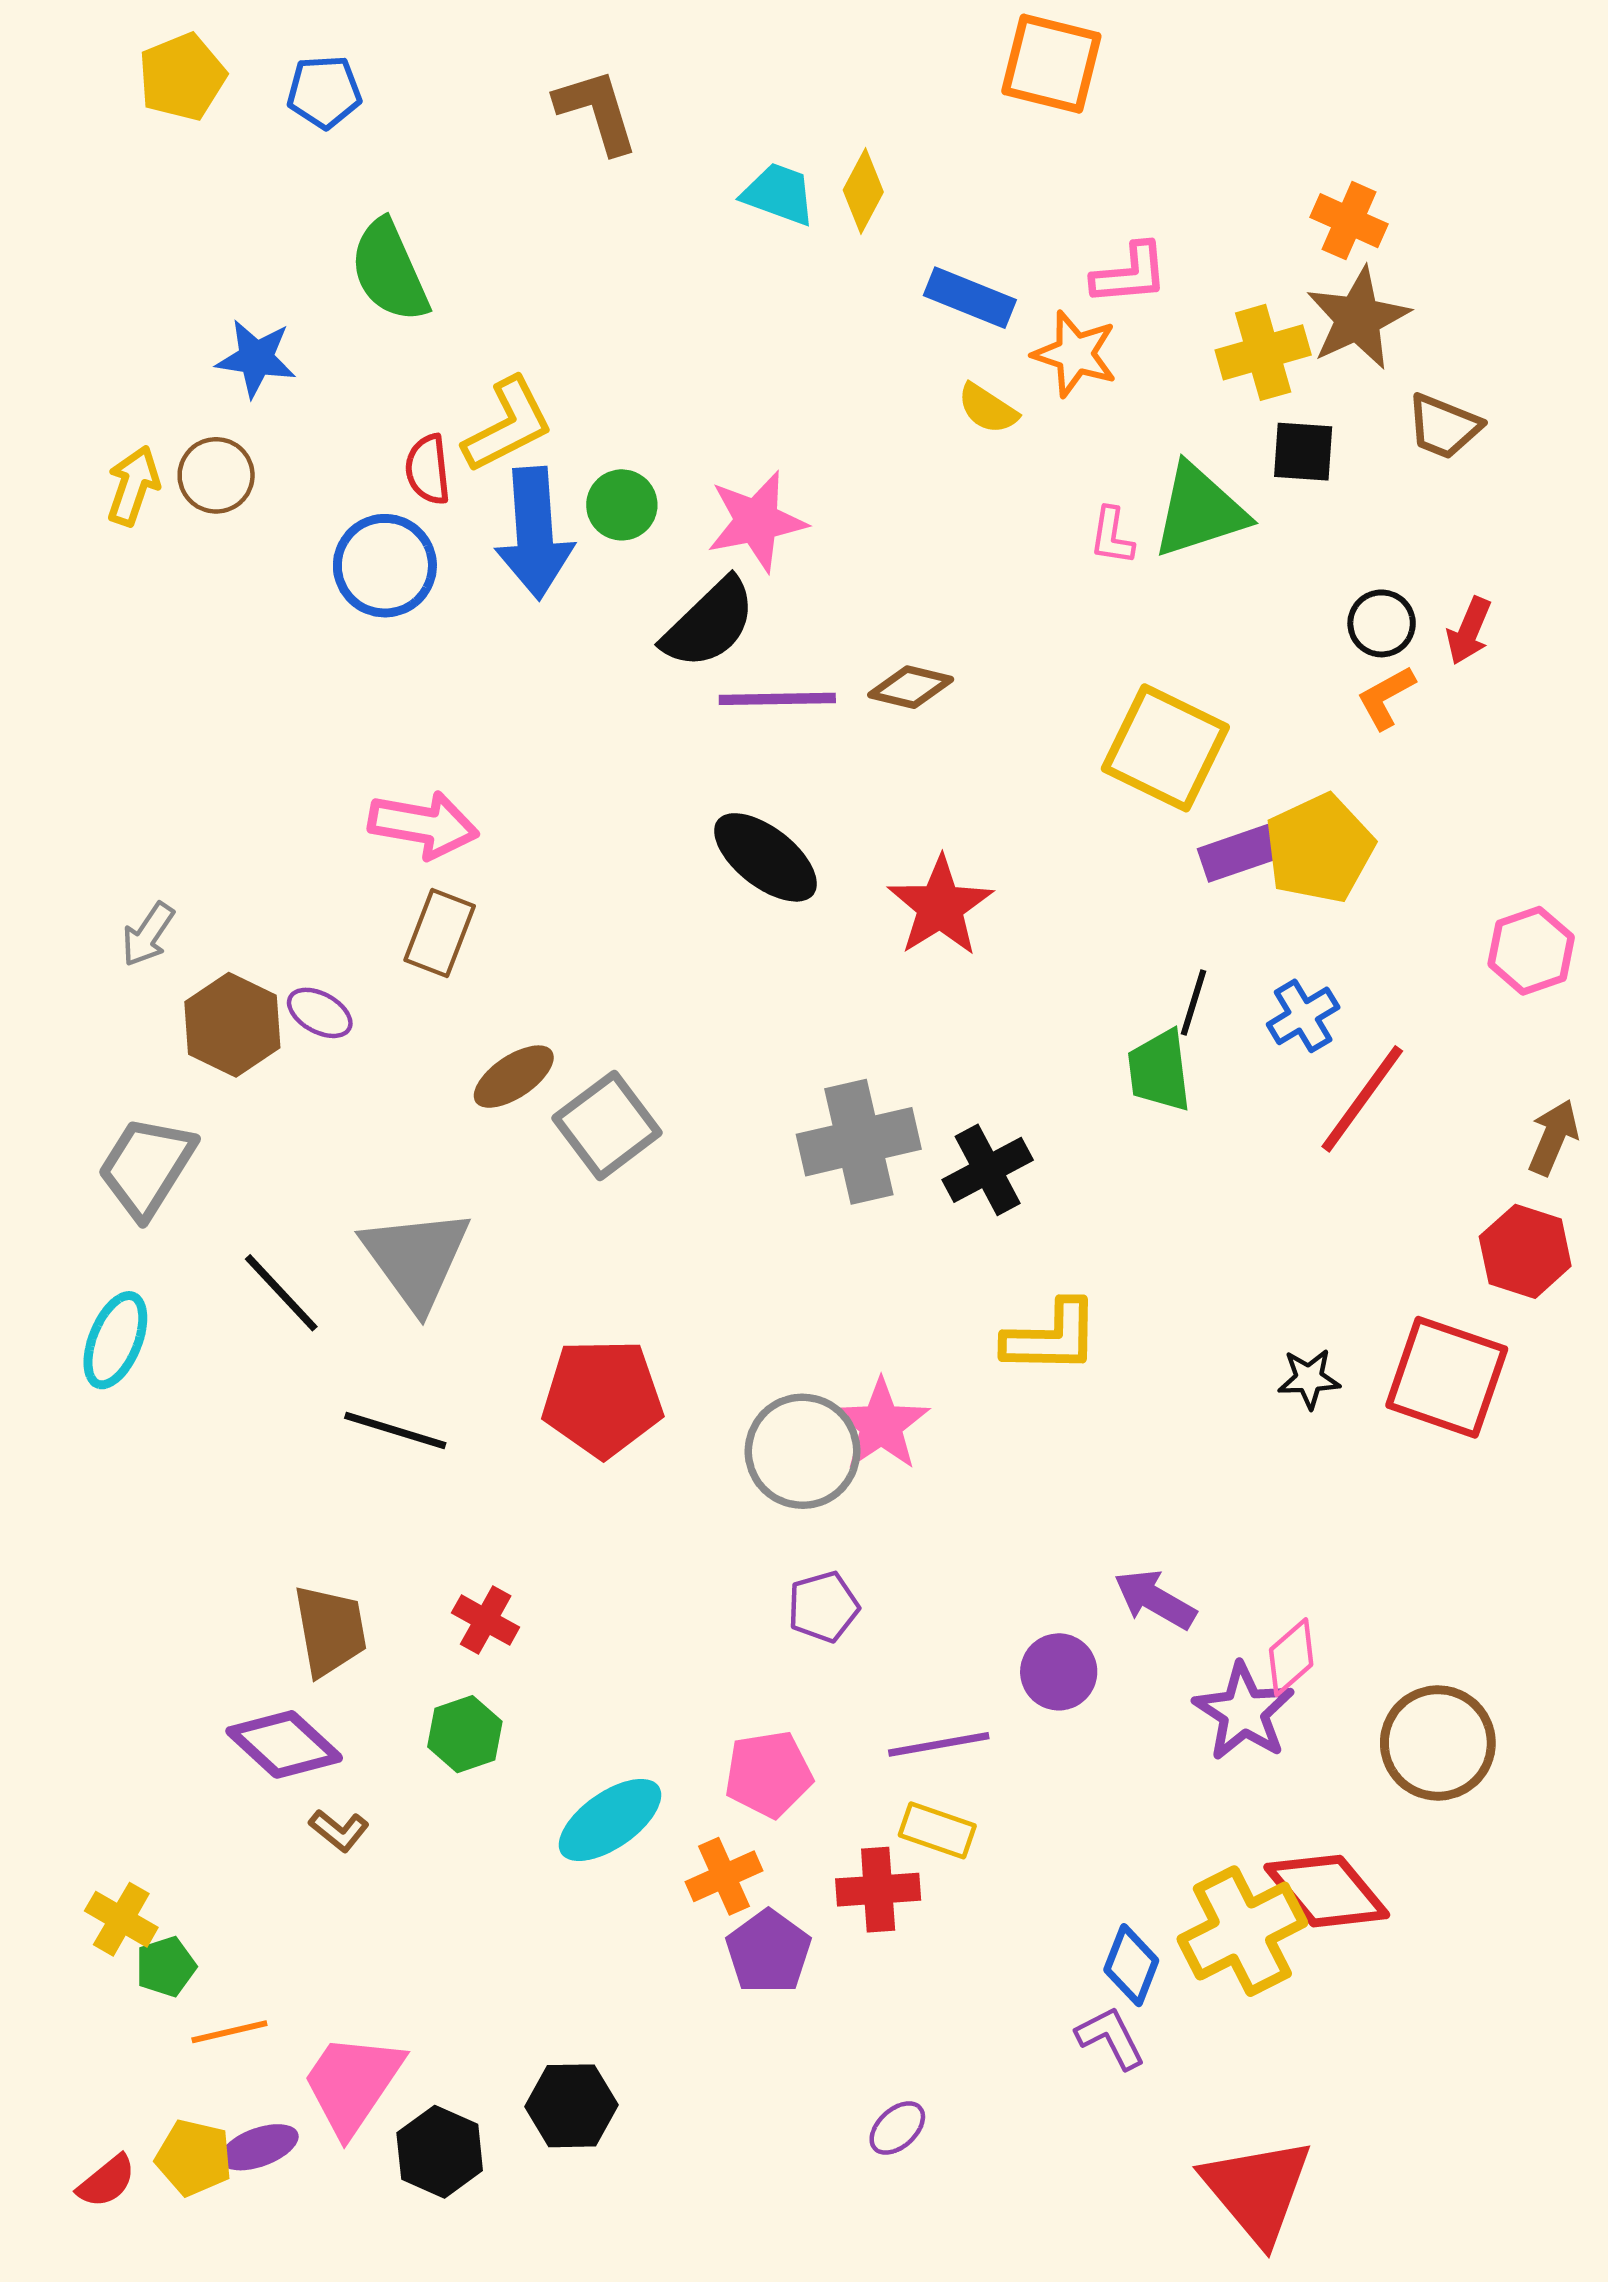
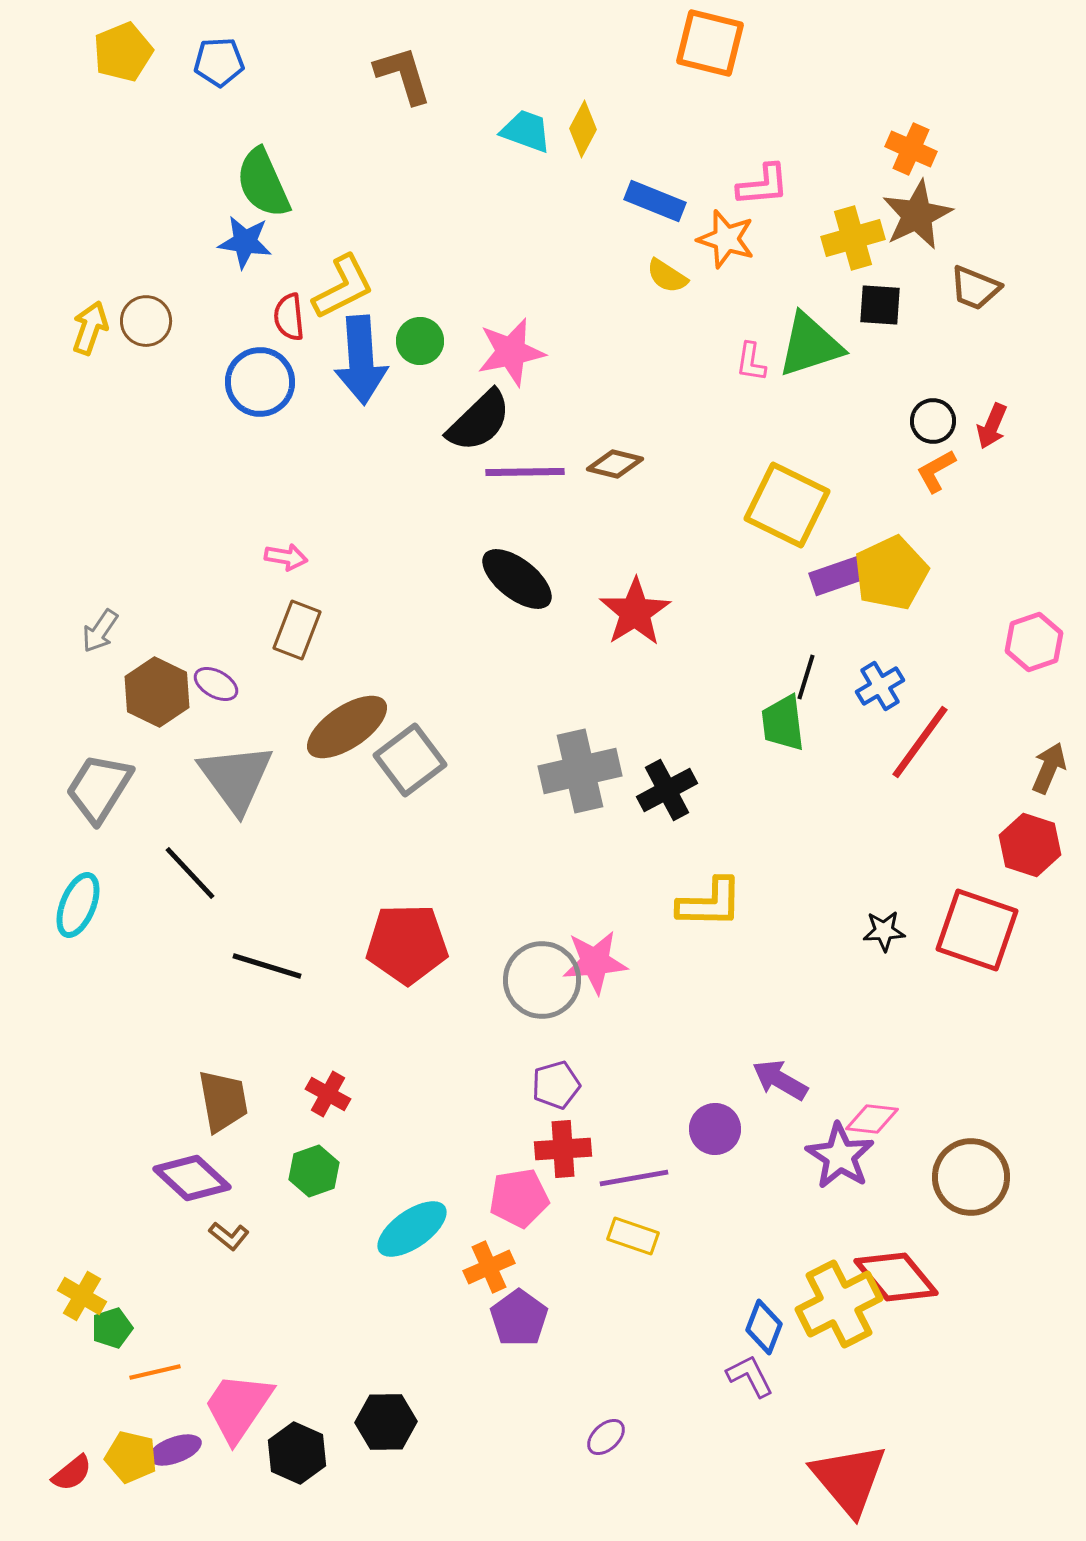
blue star: (256, 358) -> (245, 242), moved
pink arrow: (423, 825) -> (286, 557), size x0.6
brown ellipse: (514, 1077) -> (347, 727), size x1.5
gray triangle: (416, 1259) -> (236, 778), moved
pink star: (881, 1425) -> (595, 962), turned 30
pink diamond: (1291, 1657) -> (872, 1119), turned 48
red cross: (878, 1890) -> (563, 1149), moved

